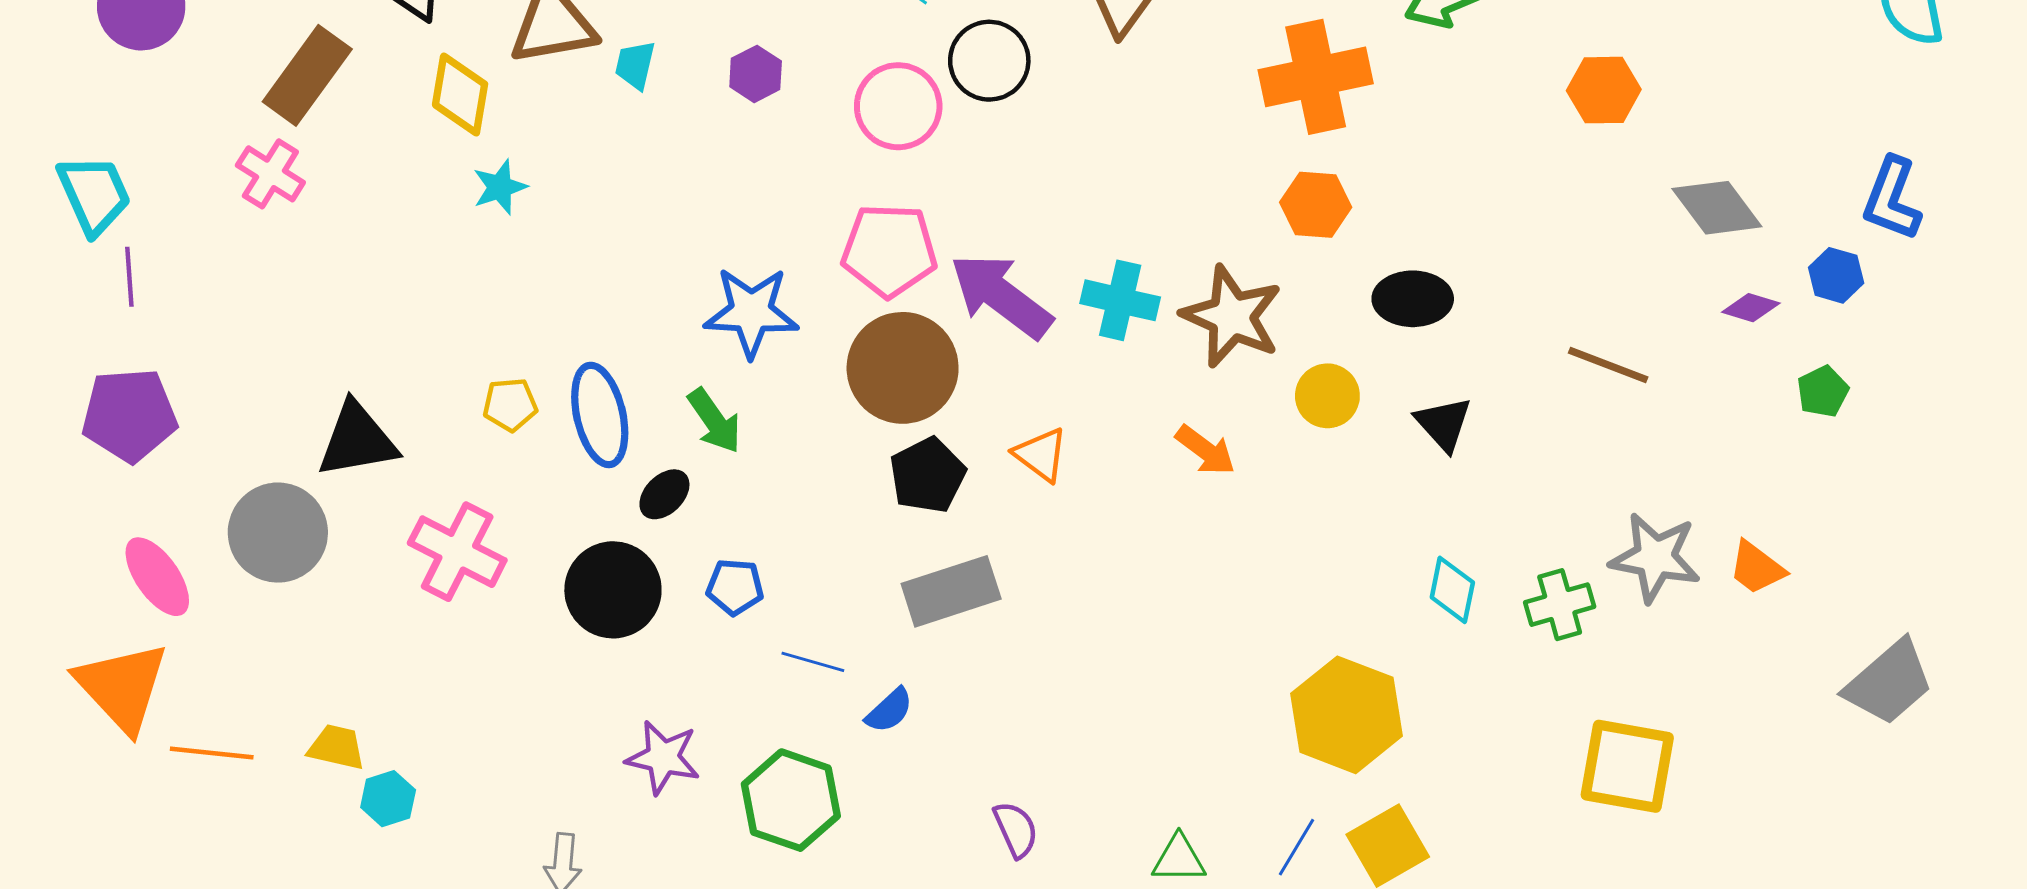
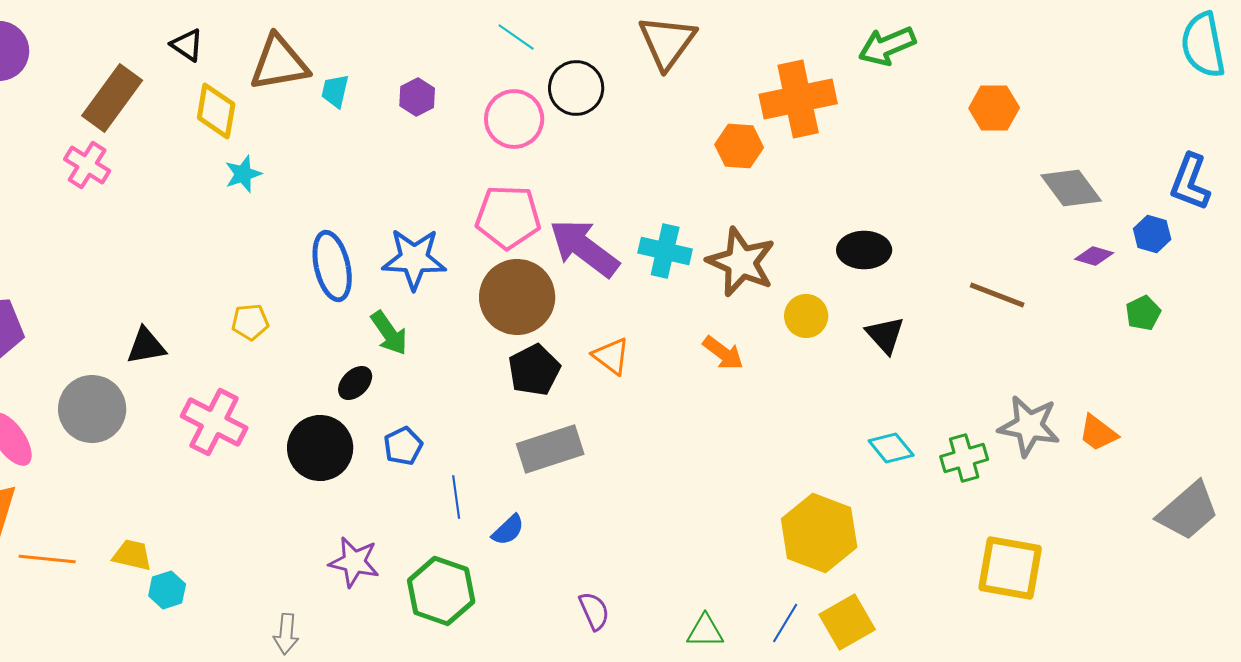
orange hexagon: (1316, 205) -> (739, 146), moved
blue ellipse: (600, 415) -> (332, 266), moved
black triangle: (357, 440) -> (146, 346), size x0.7
blue pentagon: (735, 587) -> (403, 446), turned -30
cyan diamond: (1452, 590) -> (891, 448), turned -51
blue line: (813, 662) -> (456, 497), turned 66

